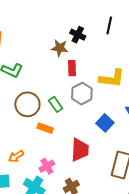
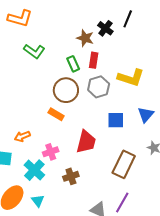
black line: (109, 25) -> (128, 19), moved
brown circle: (27, 104) -> (66, 90), moved
green rectangle: (56, 104) -> (73, 64), moved
blue square: (105, 123) -> (116, 120), turned 36

